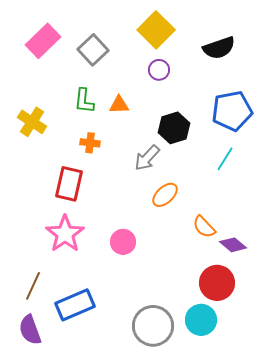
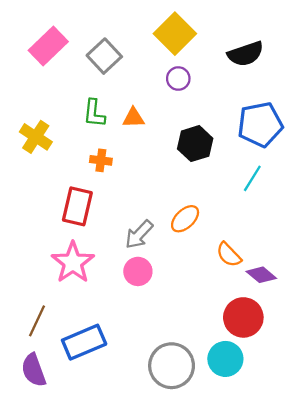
gray arrow: (147, 158) -> (139, 234), moved

